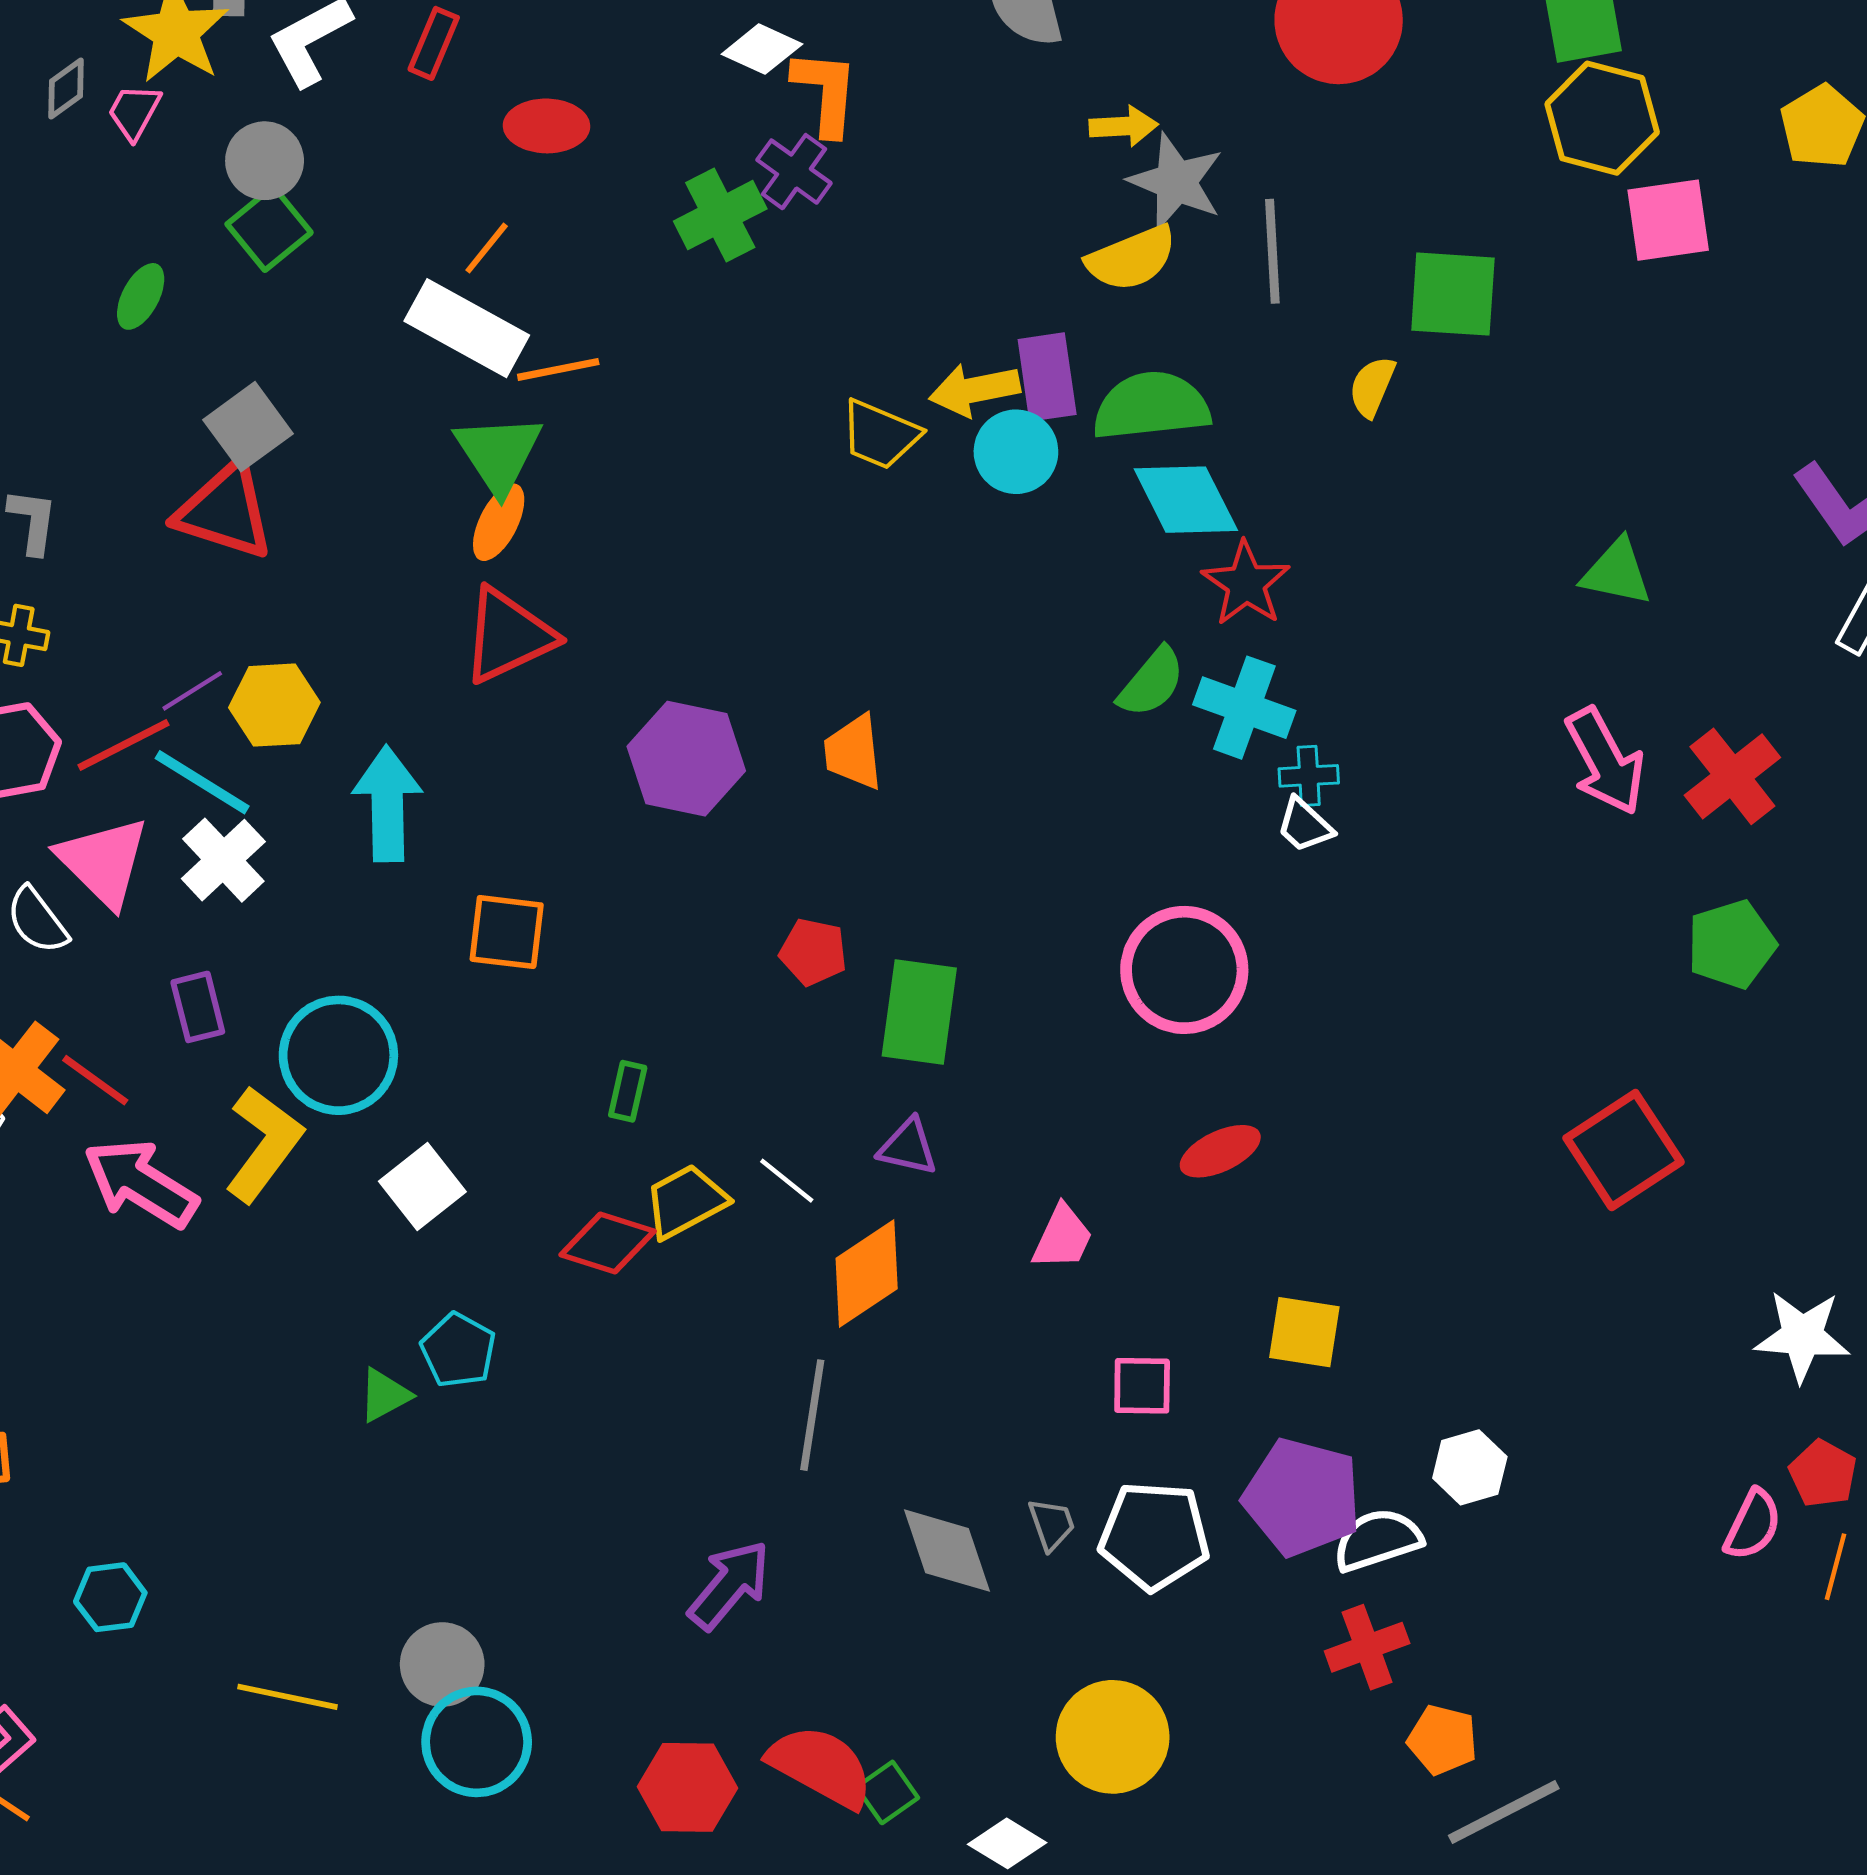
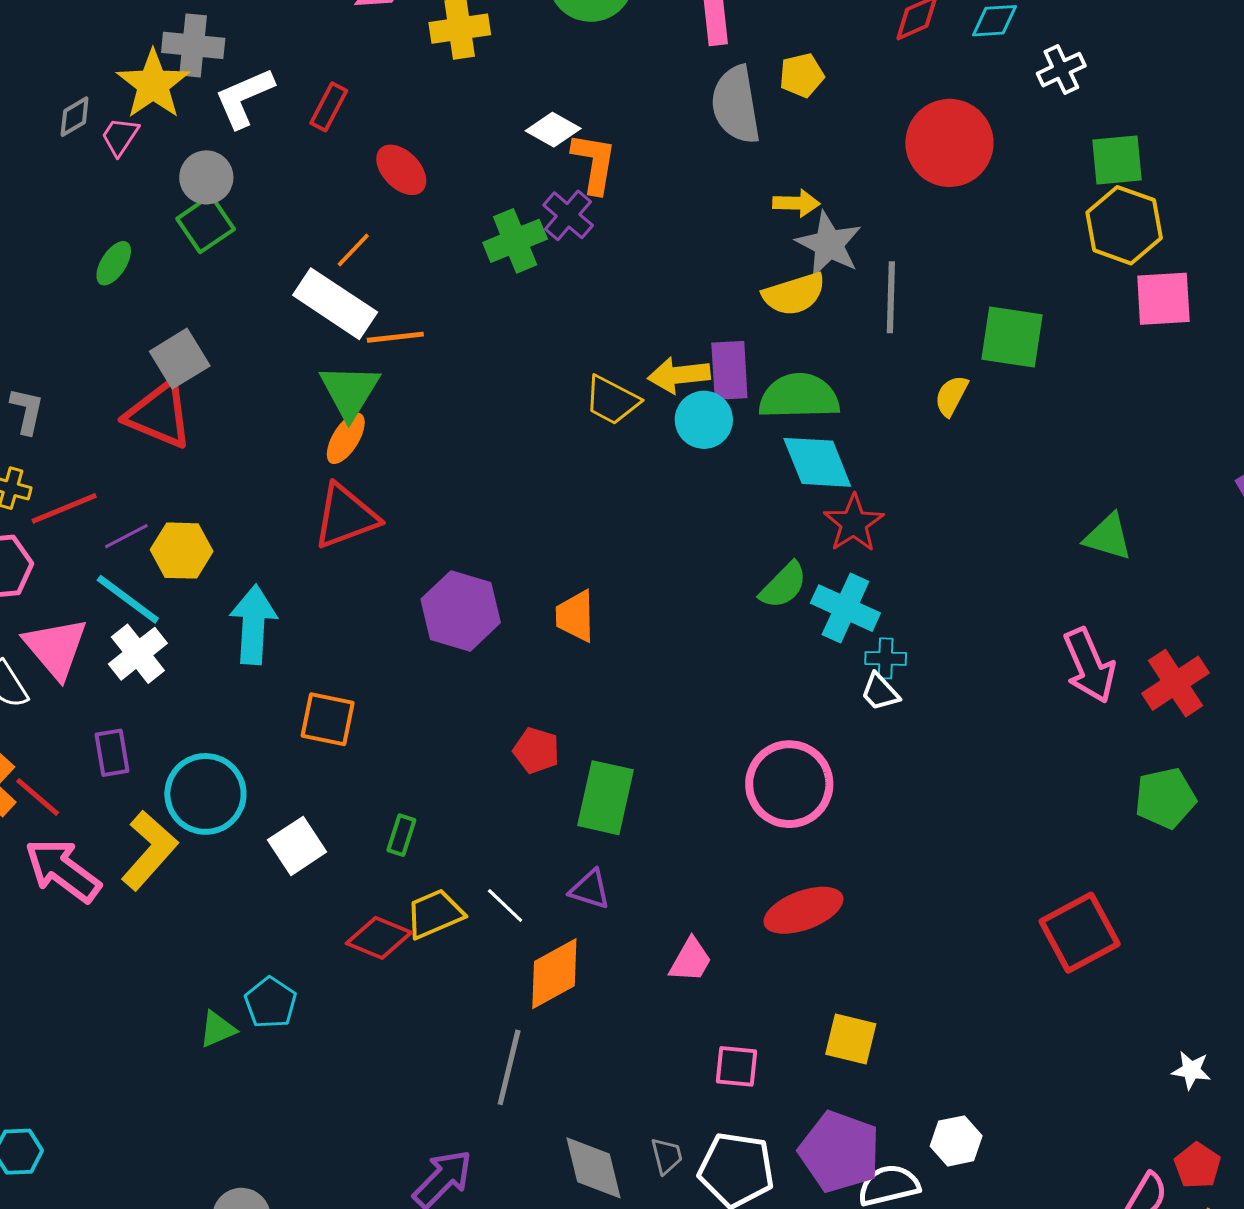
red ellipse: (547, 126) -> (401, 170), turned 40
red line: (123, 745) -> (64, 508), moved
red ellipse: (1220, 1151) -> (803, 910), size x1.4
white square: (422, 1187) -> (297, 846), moved
white star: (1802, 1336) -> (1191, 1070), size x0.6

